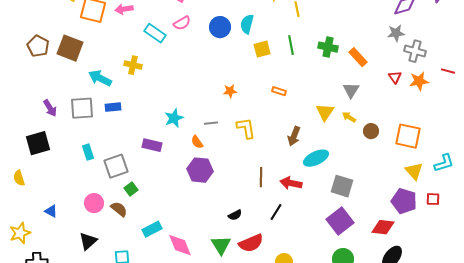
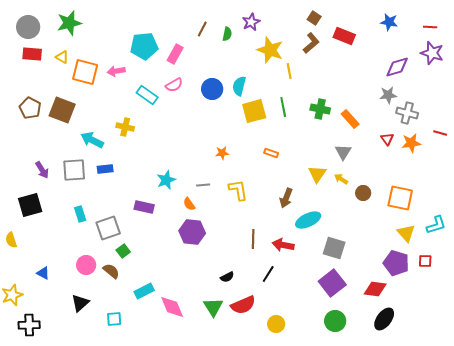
yellow square: (262, 49) -> (254, 111), size x1.4

